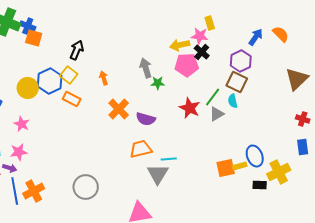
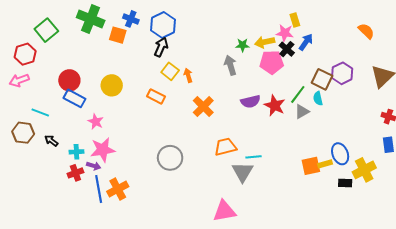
blue cross: (28, 26) -> (131, 19), moved
blue arrow: (256, 37) -> (306, 42), moved
purple hexagon: (241, 61) -> (342, 73), moved
yellow square: (69, 75) -> (170, 71), moved
blue hexagon: (50, 81) -> (163, 25), moved
green star: (158, 83) -> (242, 45), moved
purple semicircle: (146, 119) -> (251, 101), moved, turned -30
pink star: (22, 124) -> (96, 122), moved
pink star: (19, 152) -> (103, 150), size x1.4
gray circle: (86, 187) -> (170, 158), moved

